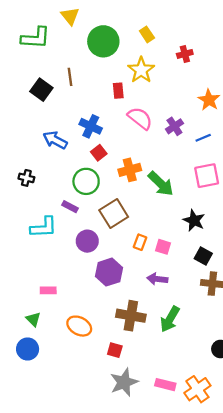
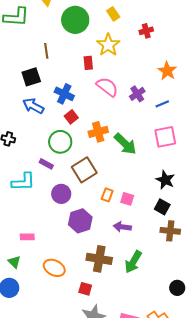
black square: (41, 90) -> (31, 77), moved, turned 36
black star: (194, 220) -> (165, 180), moved

